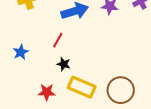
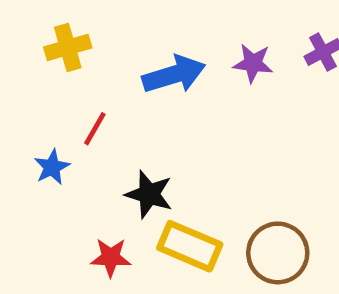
red line: (58, 40) -> (95, 129), moved
black star: (64, 64) -> (149, 194), size x1.5

